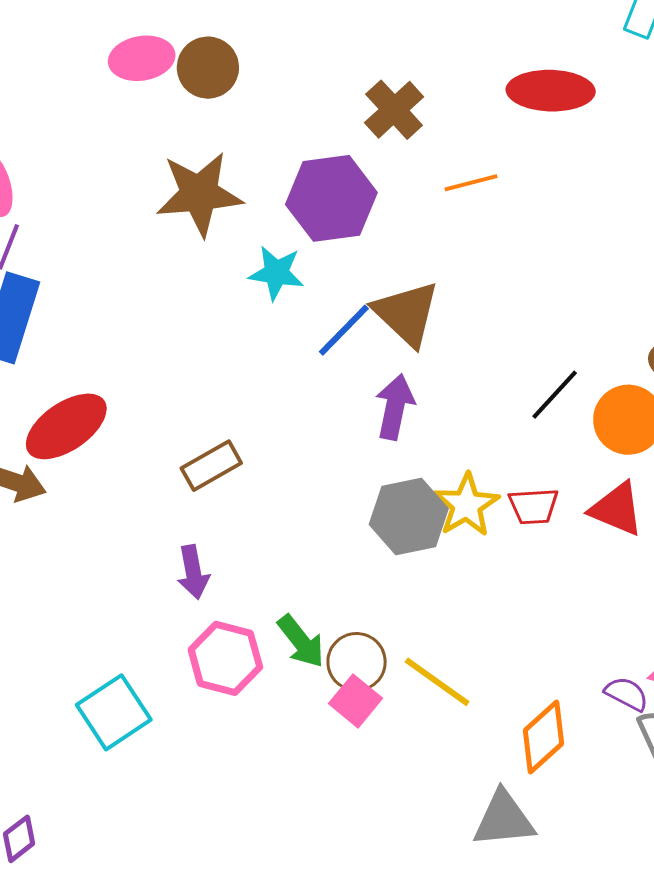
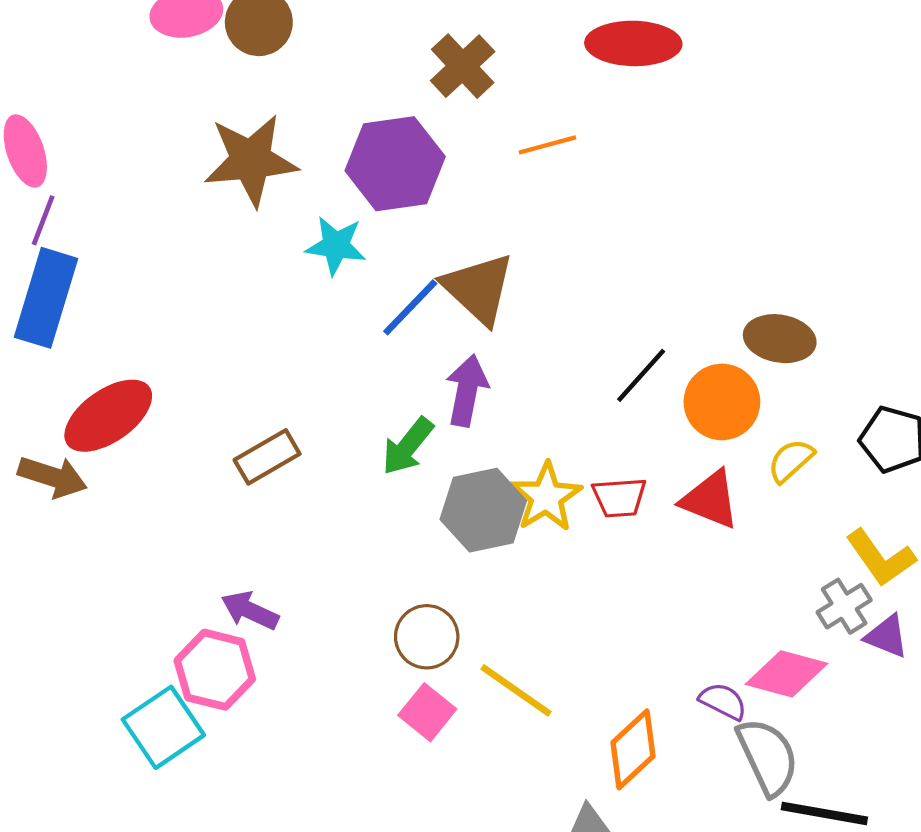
purple arrow: (193, 572) -> (250, 610), moved, turned 126
green arrow: (301, 641) -> (408, 446), moved, turned 78
pink hexagon: (225, 658) -> (215, 670), moved
brown circle: (357, 662) -> (427, 637), moved

